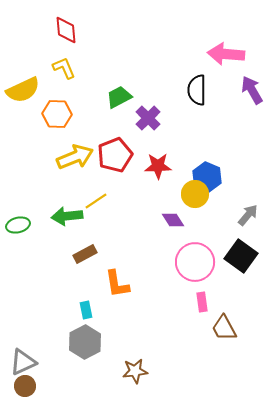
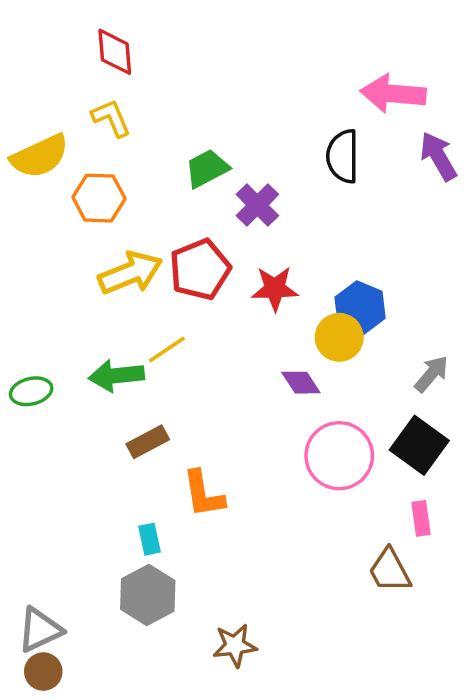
pink rectangle: (202, 302) -> (421, 518), moved

